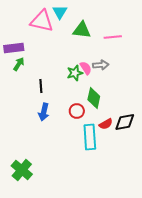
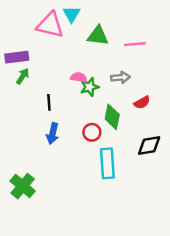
pink semicircle: (86, 68) -> (79, 77), moved, turned -48
red semicircle: (106, 124) -> (142, 102), moved
green cross: (22, 170) -> (23, 186), moved

